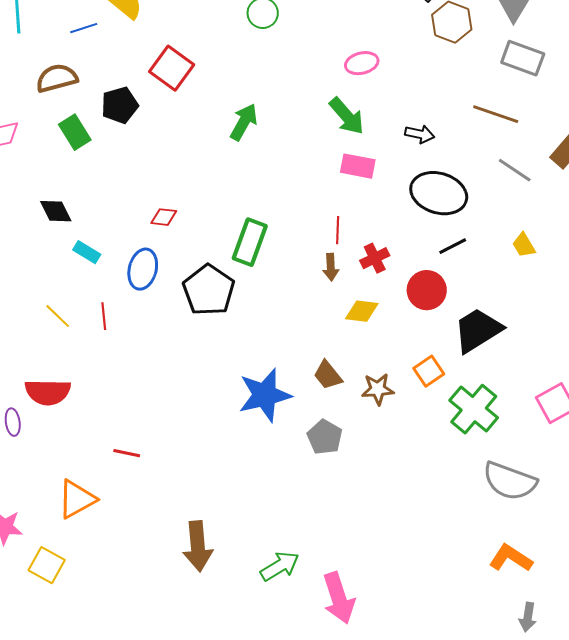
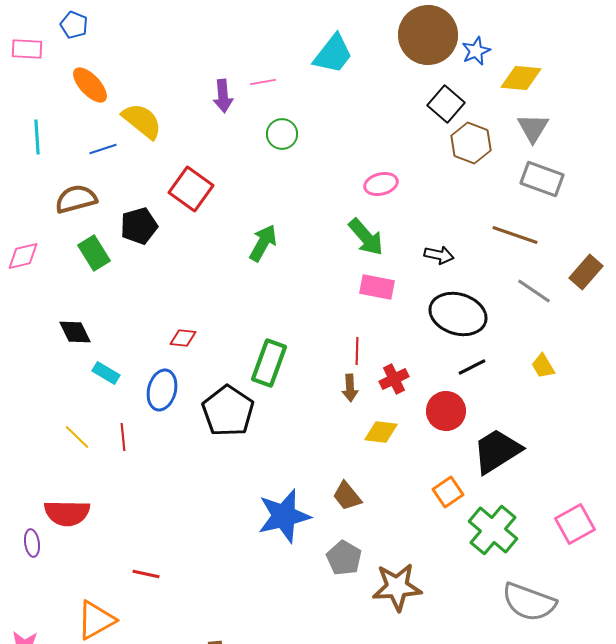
brown star: (378, 389) -> (397, 587), moved, size x1.5

